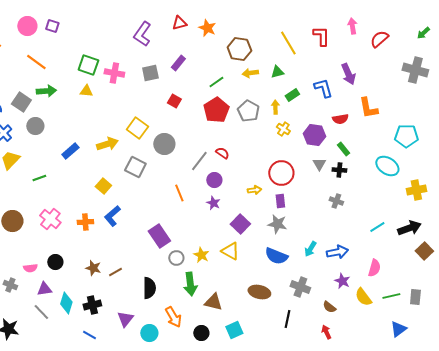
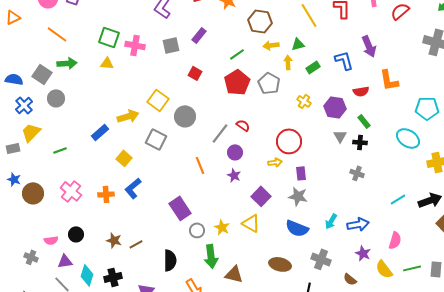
yellow arrow: (275, 107) -> (288, 62), moved
blue rectangle: (70, 151) -> (100, 132), moved
red circle: (281, 173) -> (289, 141), moved

